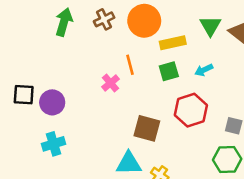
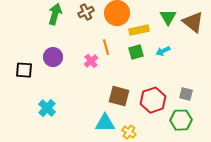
purple circle: (52, 102) -> (53, 57), moved
red hexagon: (191, 110) -> (153, 100), moved
cyan cross: (53, 144) -> (47, 108), turned -30

